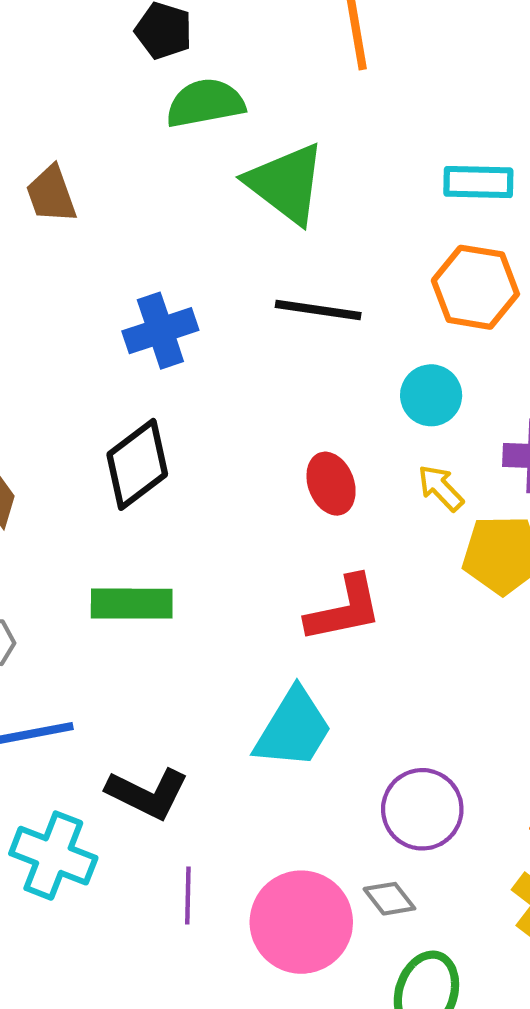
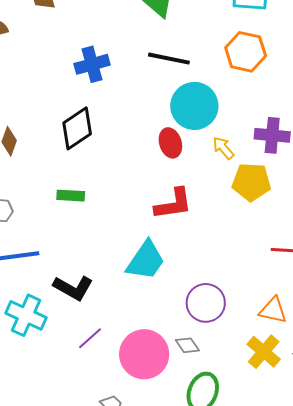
cyan circle: (431, 395) -> (194, 106), moved, size x1.6
green rectangle: (132, 604) -> (71, 196), size x0.7
purple line: (188, 895) -> (90, 338), turned 44

